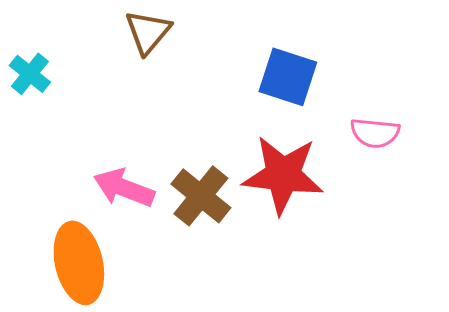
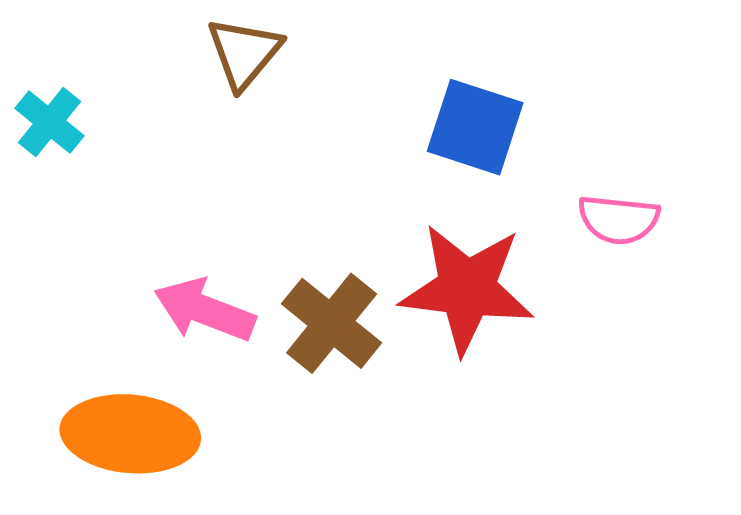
orange ellipse: (79, 263) -> (130, 434), turned -72

